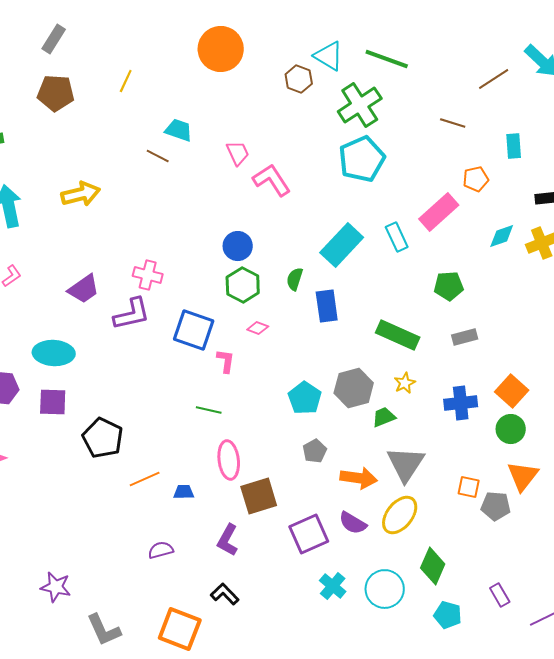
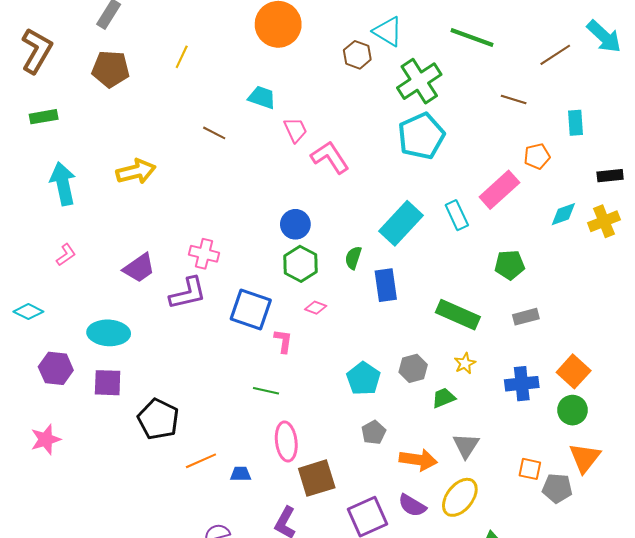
green line: (387, 59) -> (472, 38), moved
cyan trapezoid: (179, 130) -> (262, 97), moved
gray hexagon: (354, 388) -> (413, 368), size x0.7
gray triangle: (406, 464) -> (466, 446), size x0.7

